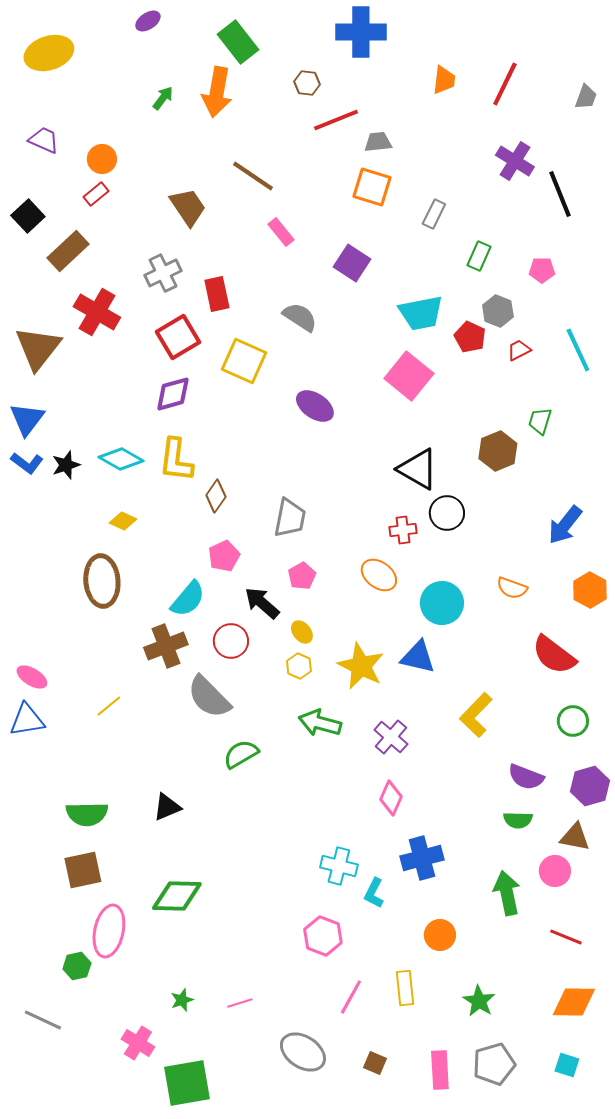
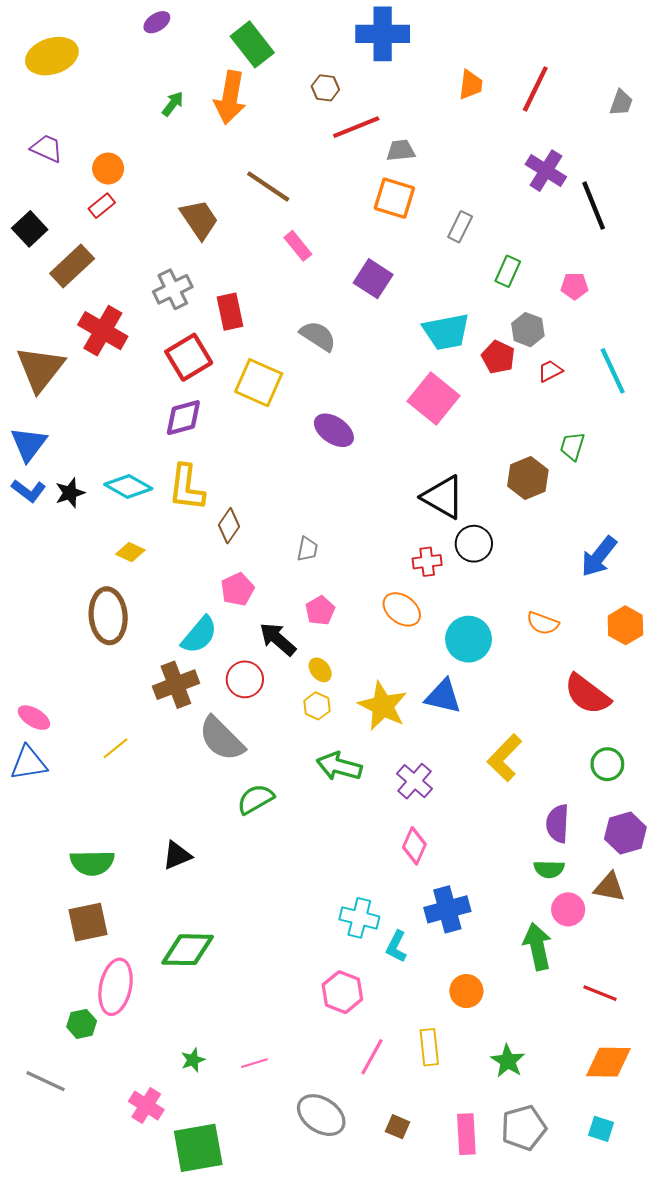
gray trapezoid: (290, 518) -> (307, 549), size x0.6
purple semicircle: (526, 777) -> (558, 824), turned 72
pink circle: (555, 871) -> (568, 909), moved

